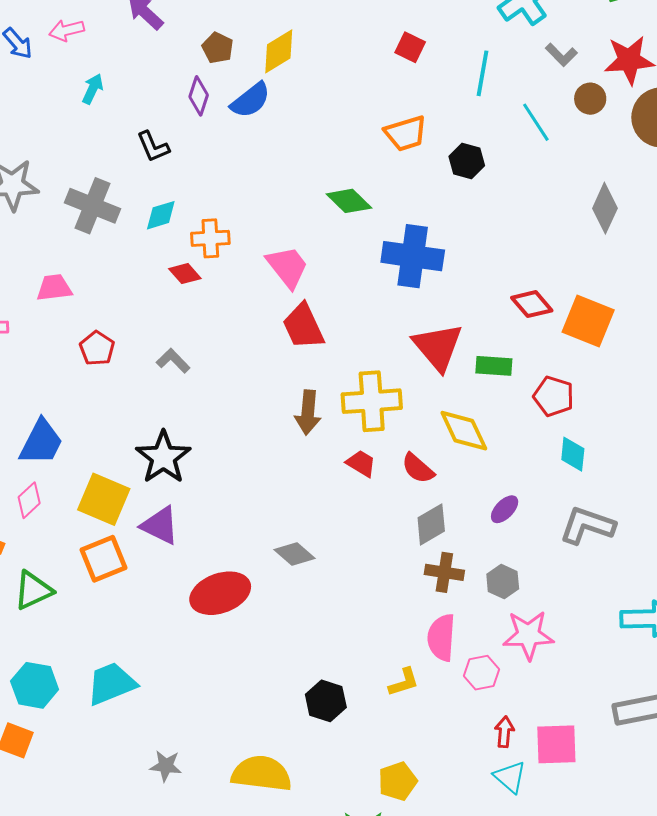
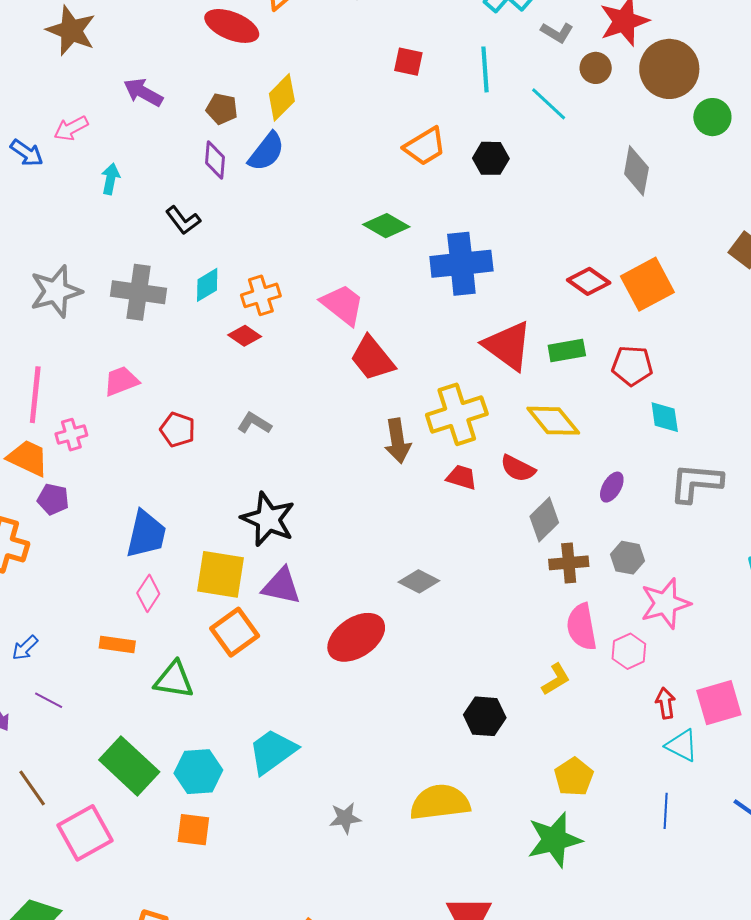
orange square: (588, 321) -> (647, 284), turned -36
green triangle: (33, 590) -> (174, 680), turned 48

